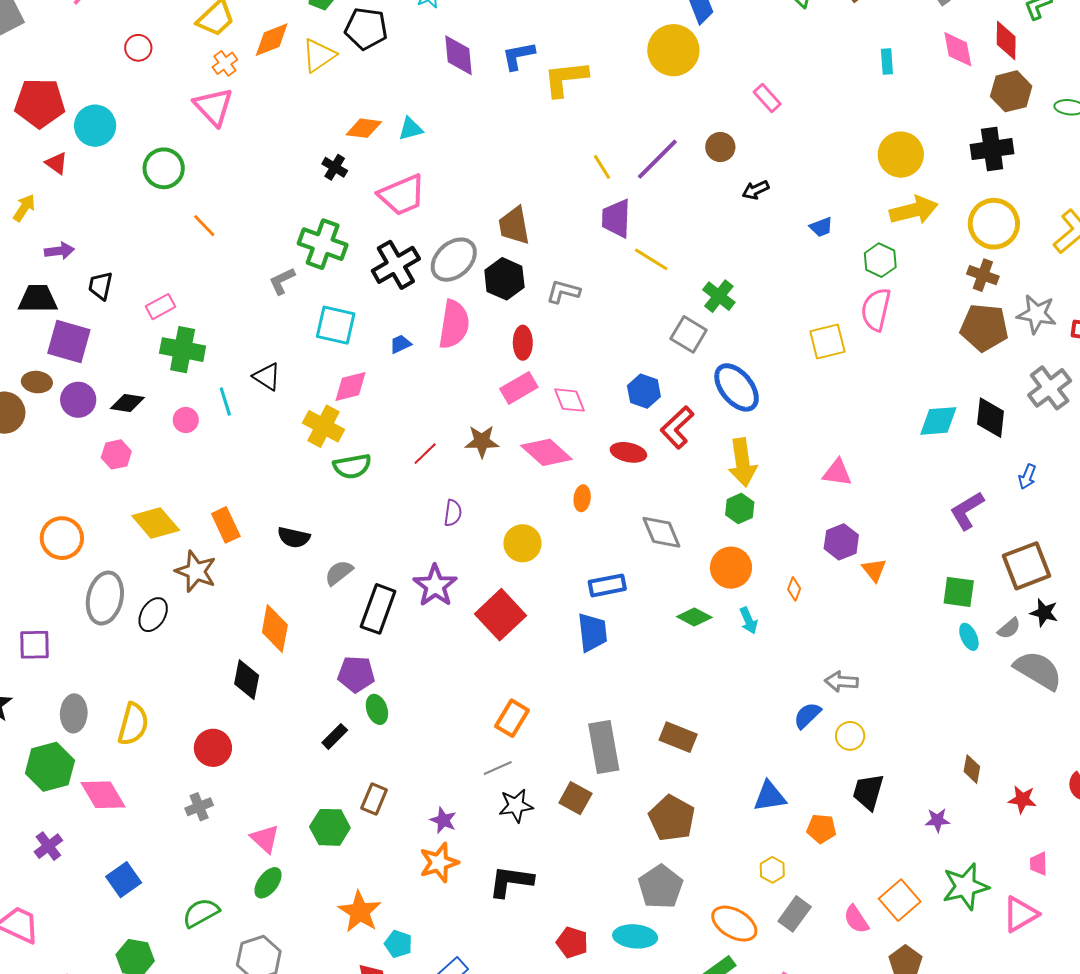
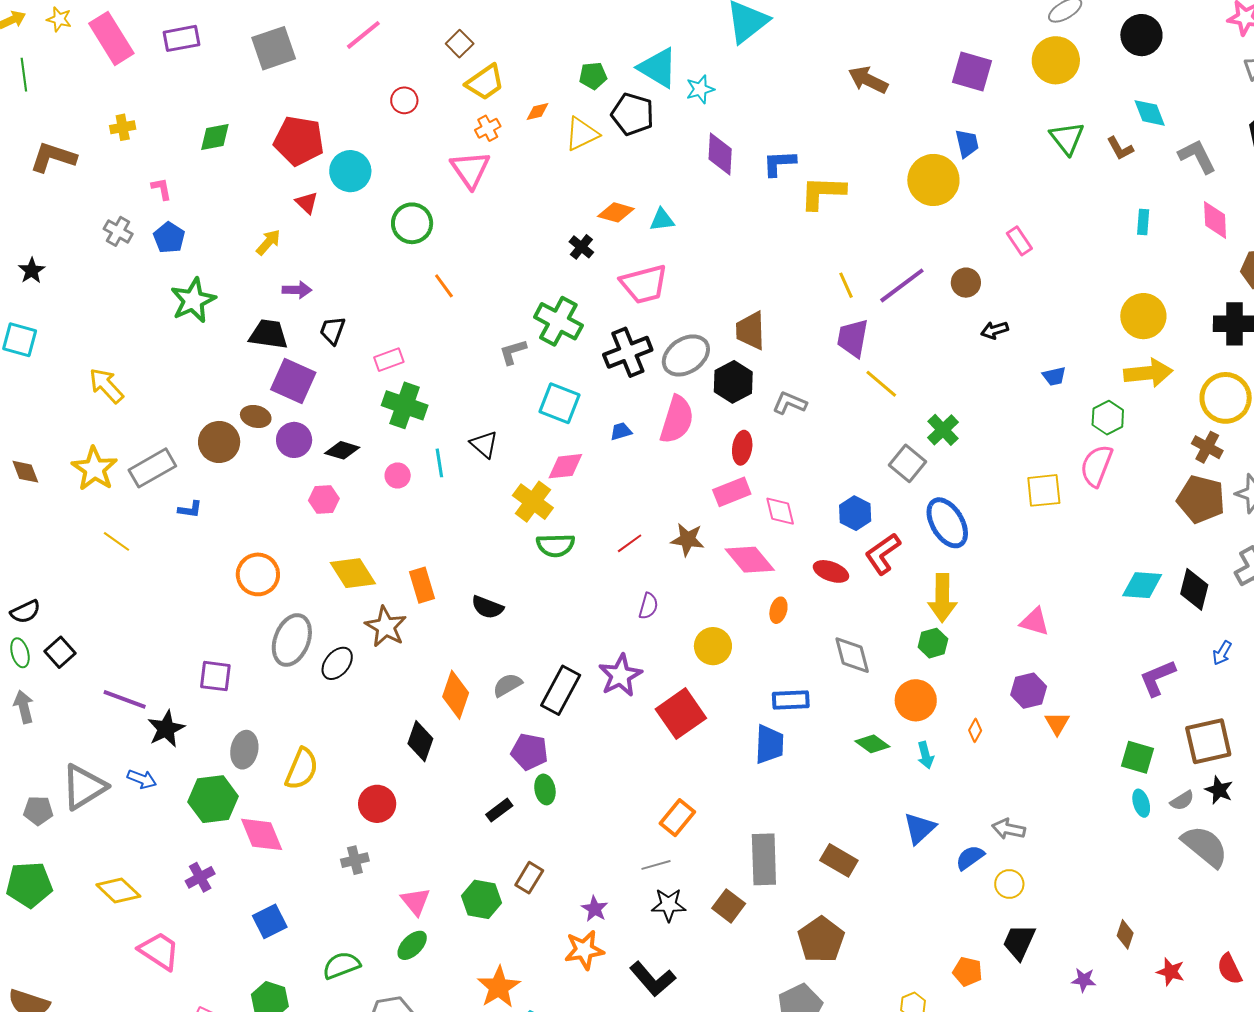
orange diamond: (272, 40) -> (537, 112), size x0.6
gray semicircle: (339, 573) -> (507, 685), moved
blue triangle: (770, 796) -> (920, 828), moved, turned -42
black L-shape: (511, 881) -> (653, 979), turned -147

